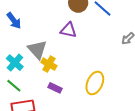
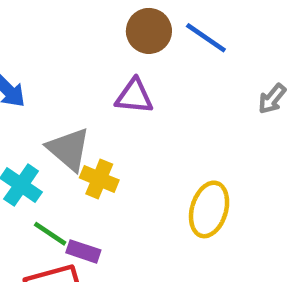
green line: (14, 86) -> (50, 234), moved
purple rectangle: (55, 88) -> (83, 251), moved

